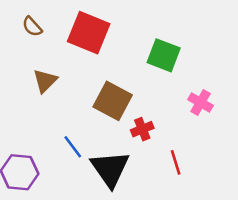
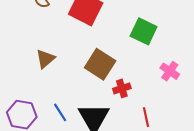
brown triangle: (45, 81) -> (45, 59), moved
blue line: (73, 147) -> (60, 112), moved

